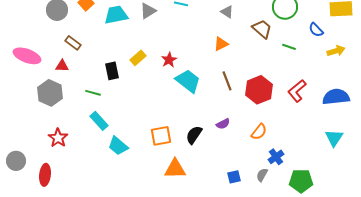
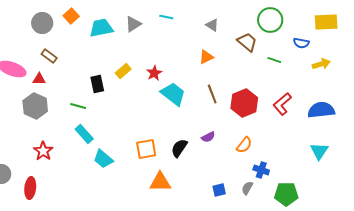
blue semicircle: (316, 30) -> (301, 43), turned -35
brown rectangle: (73, 43) -> (49, 56), moved
red triangle: (62, 66) -> (39, 79), moved
blue cross: (276, 157) -> (261, 170), turned -35

